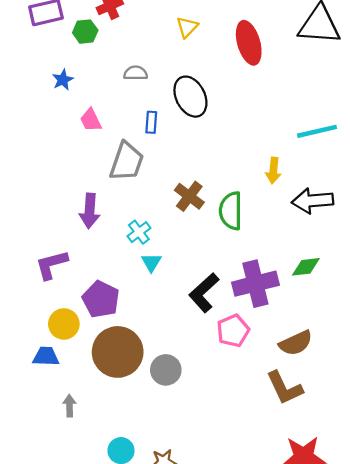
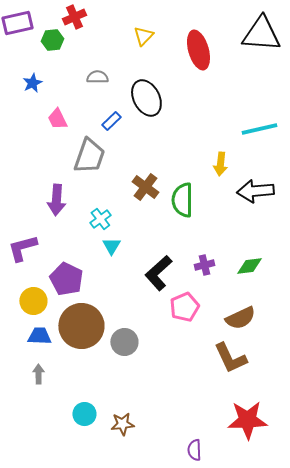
blue rectangle: (151, 122) -> (111, 121), turned 42
green diamond: (306, 267) -> (249, 266), moved
purple cross: (255, 284) -> (204, 265), size x0.5
blue trapezoid: (46, 356) -> (39, 336), moved

